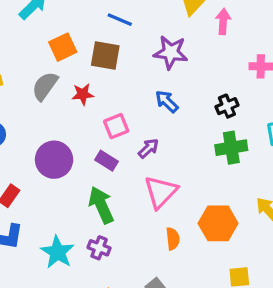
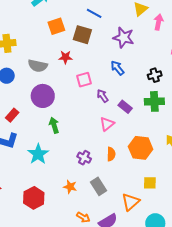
gray semicircle: (45, 86) -> (38, 66), moved, turned -120
purple arrow: (148, 148) -> (103, 96), turned -88
purple rectangle: (106, 161) -> (125, 107), moved
pink triangle: (161, 192) -> (107, 124), size x0.7
green arrow: (101, 205) -> (54, 125), moved, size x0.7
purple cross: (99, 248) -> (84, 158), moved

